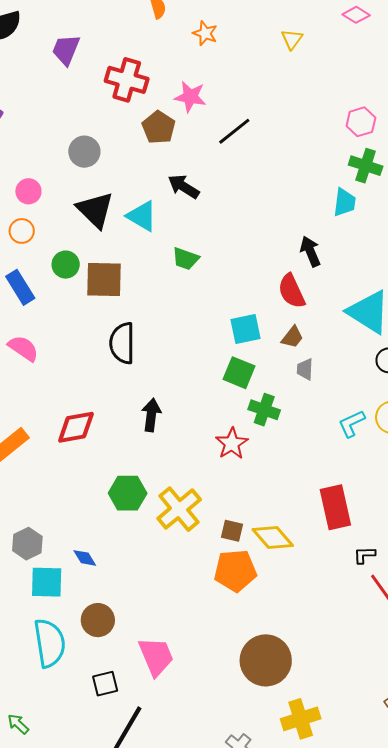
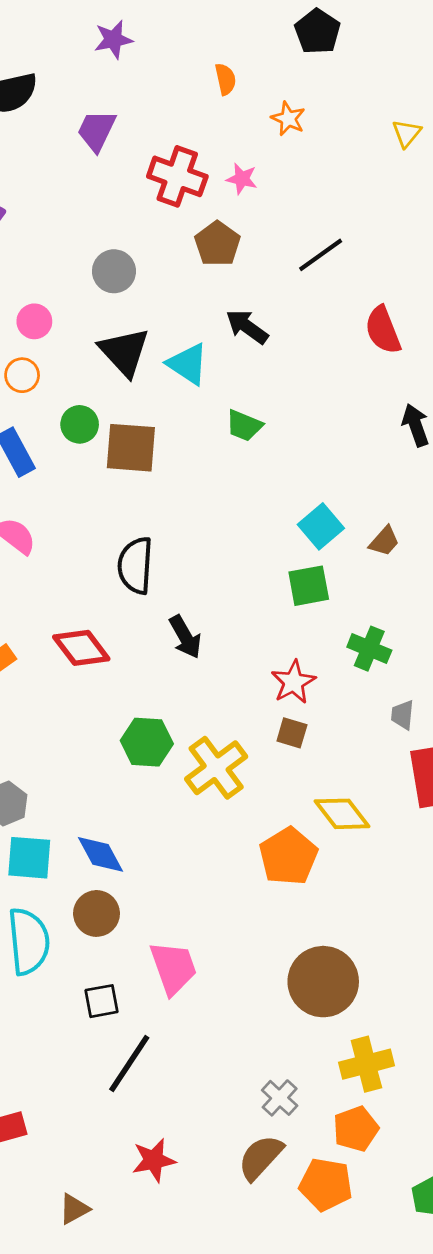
pink star: (190, 97) -> (242, 179), moved, size x0.7
red semicircle: (292, 291) -> (383, 330), moved
cyan square: (245, 329) -> (321, 526), turned -32
black semicircle: (122, 343) -> (135, 566), moved
gray trapezoid: (305, 369) -> (403, 715), moved
green square: (239, 373) -> (309, 586), turned -36
green cross: (264, 410) -> (369, 649), moved
black arrow: (151, 415) -> (185, 637), turned 140
red diamond: (76, 427) -> (81, 648), turned 60
brown square: (232, 531) -> (292, 733), moved
blue diamond: (85, 558) -> (100, 854), moved, size x1.5
orange pentagon: (235, 571) -> (288, 856), turned -30

